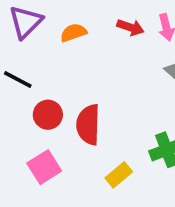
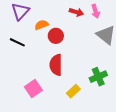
orange semicircle: (73, 33) -> (41, 25), moved
red circle: (48, 115) -> (56, 36), moved

